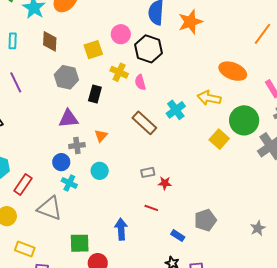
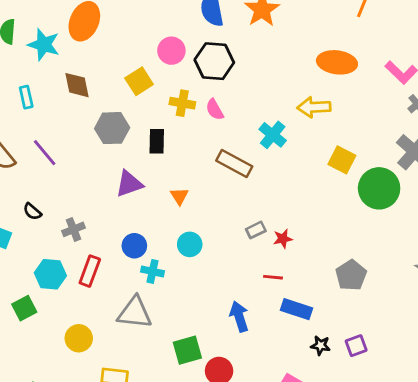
green circle: (244, 120) -> (379, 188), moved
gray cross: (77, 146) -> (73, 229), moved
red rectangle: (23, 185) -> (90, 271), moved
blue rectangle: (178, 236) -> (296, 309), moved, size x1.5

